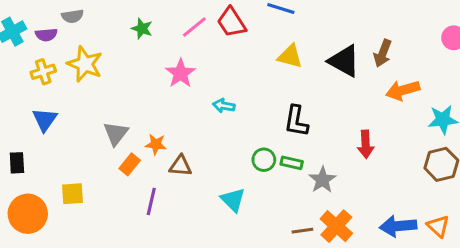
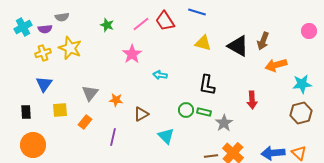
orange rectangle: (130, 164) -> (85, 122), moved
brown triangle: (181, 166) -> (141, 114), moved, turned -35
yellow square: (72, 194) -> (60, 110), moved

